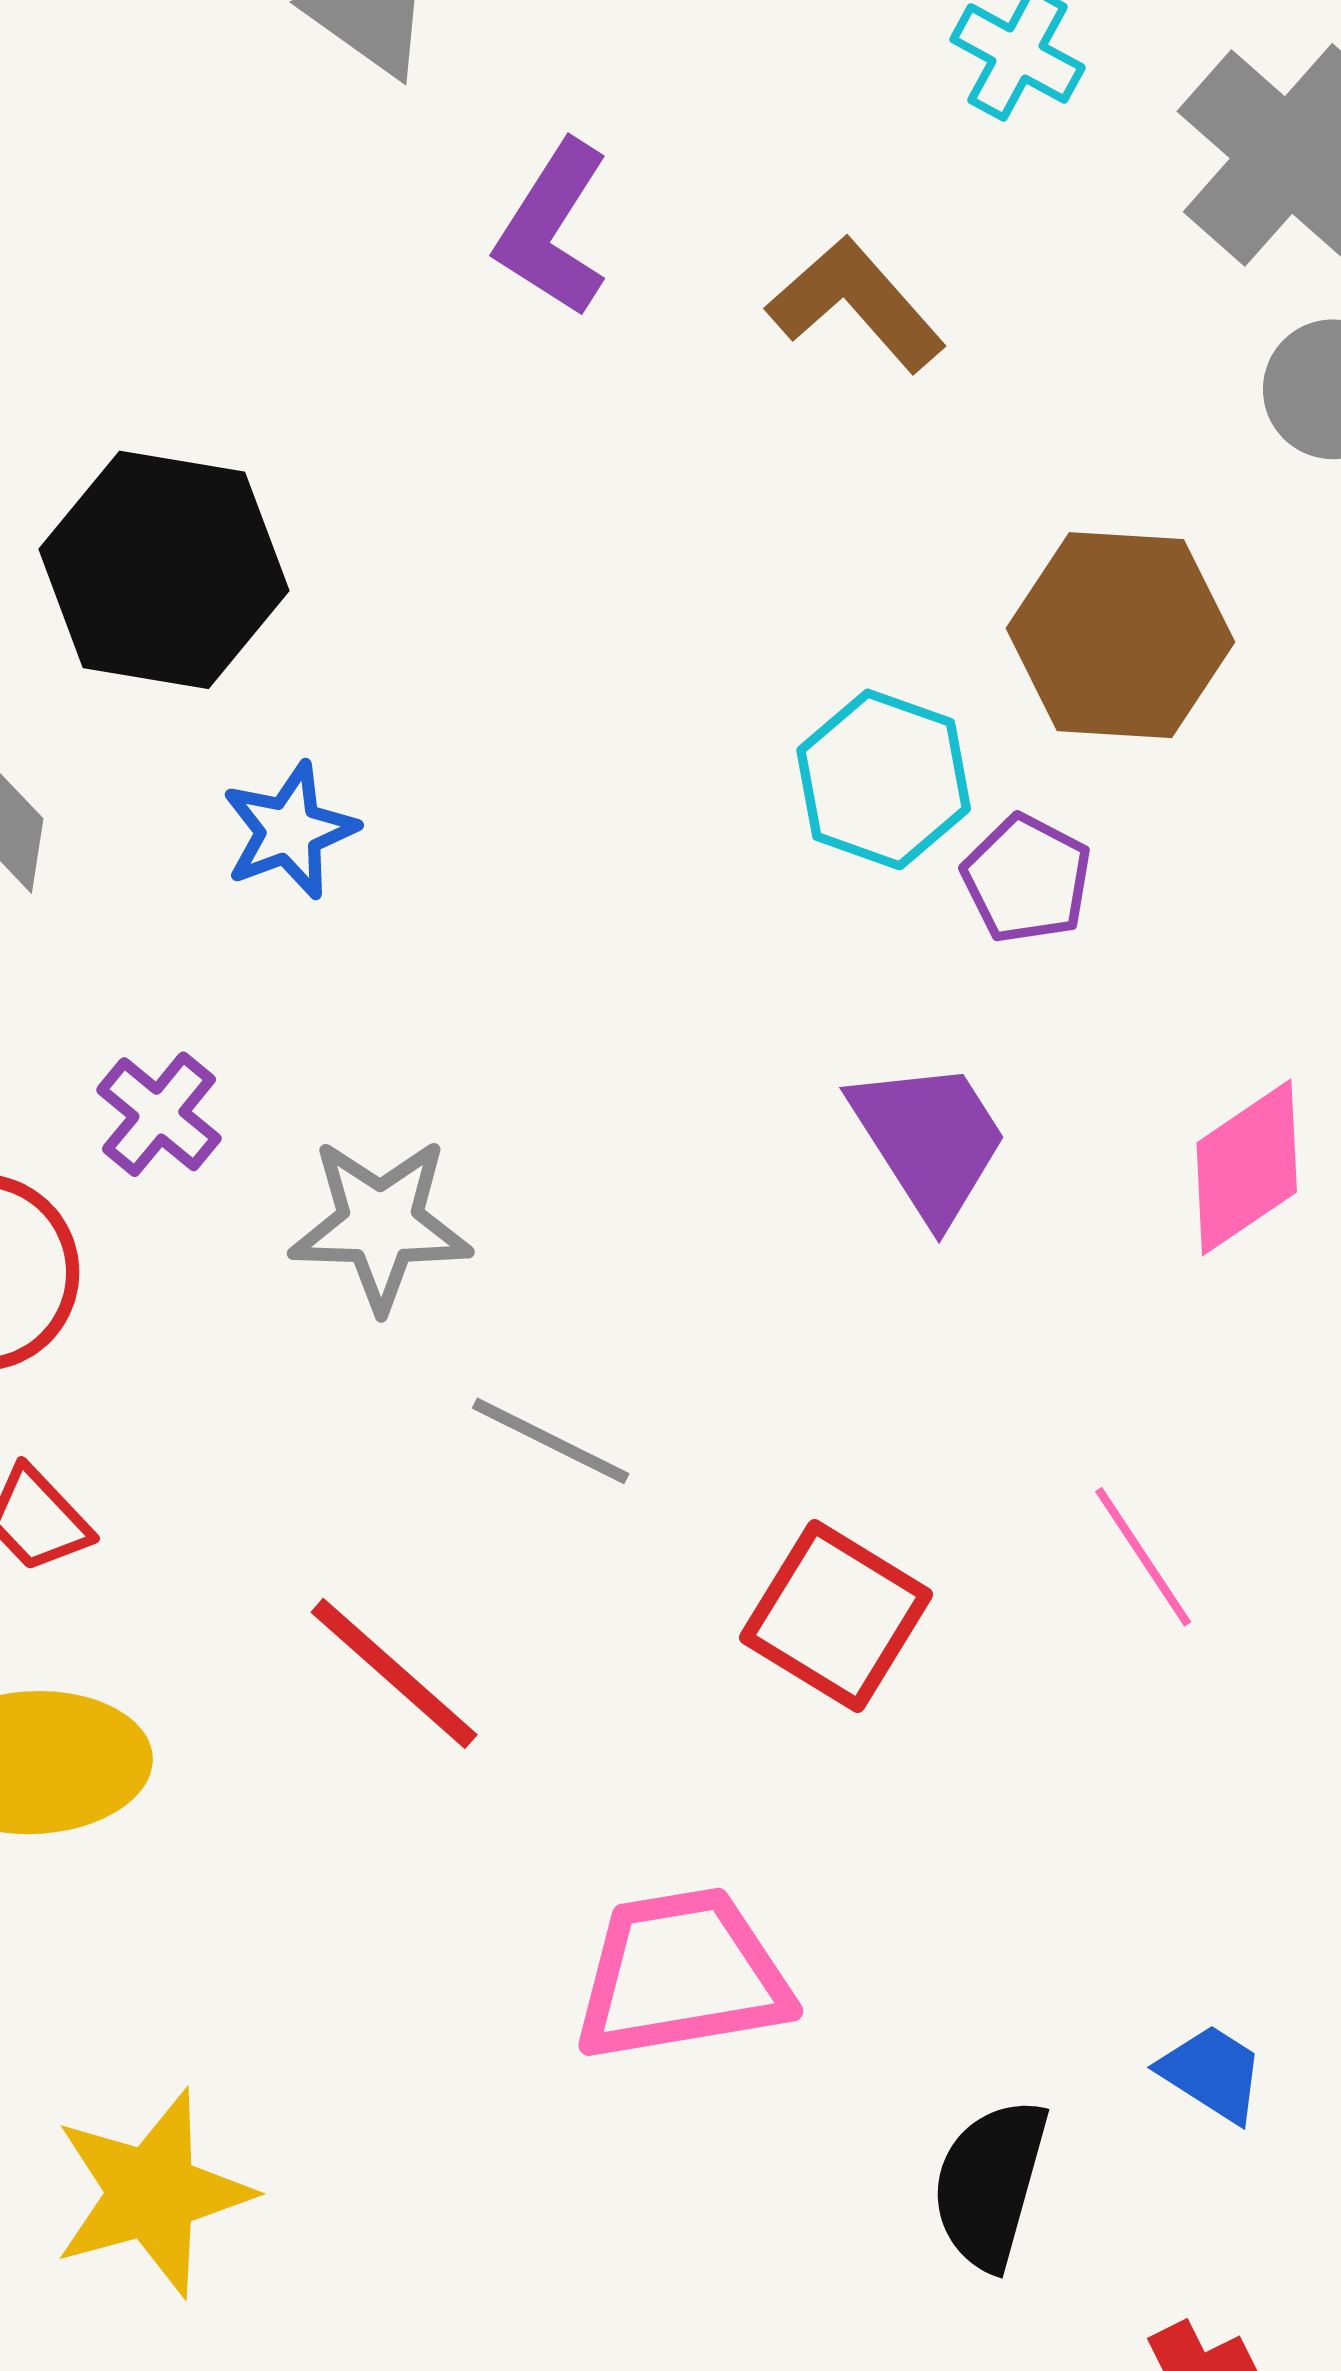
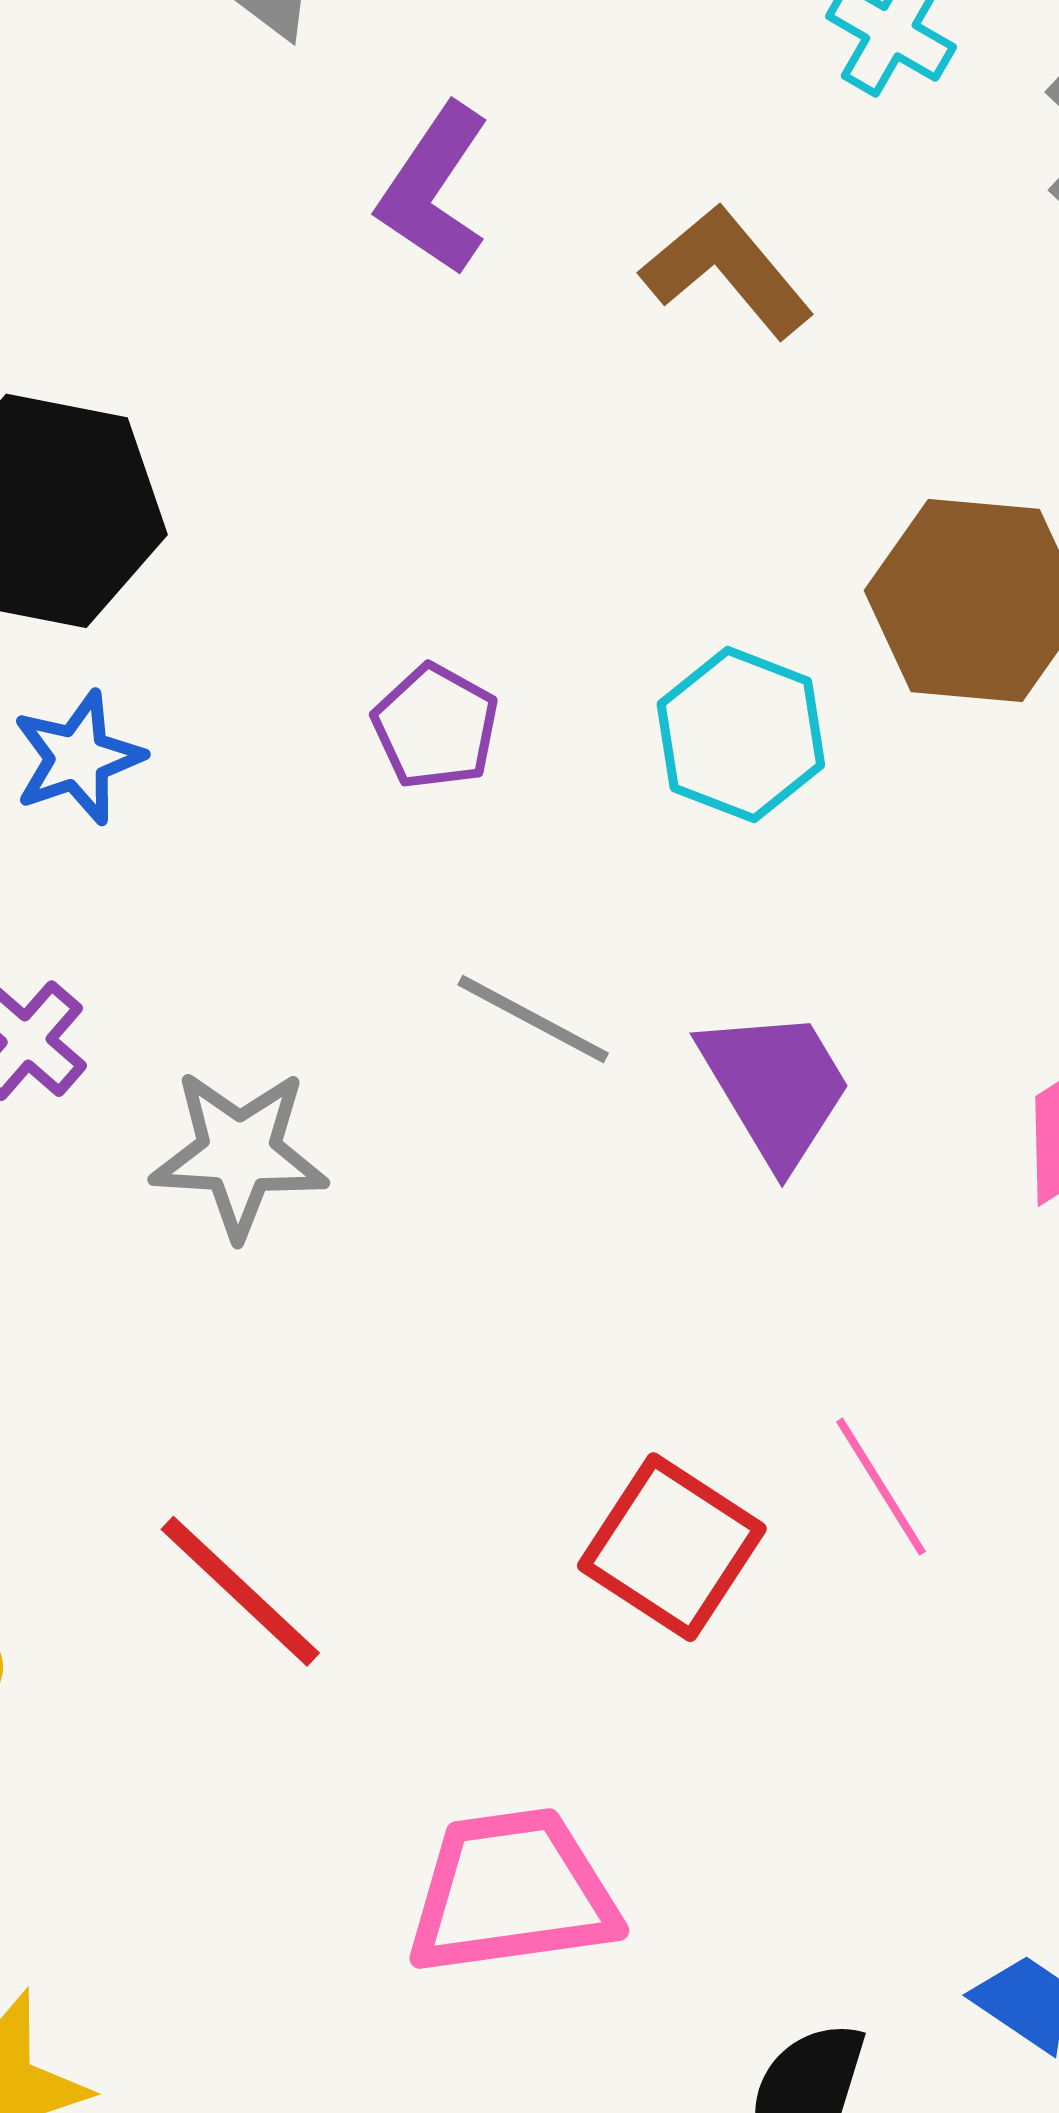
blue star: (289, 831) -> (78, 758), moved
purple pentagon: (1027, 879) -> (436, 727), moved
gray line: (551, 1441) -> (533, 1019), moved
pink line: (1143, 1557) -> (881, 1487), moved

